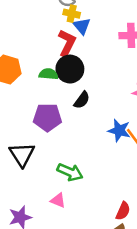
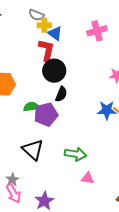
green semicircle: (48, 74) -> (31, 107), moved
black semicircle: (82, 100) -> (61, 94), moved
pink triangle: (58, 200) -> (88, 178), moved

